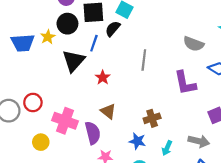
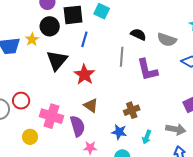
black semicircle: (113, 29) -> (138, 34), moved, turned 77
blue line: (94, 43) -> (84, 39), moved
red star: (103, 77) -> (84, 75), size x1.5
purple L-shape: (185, 83) -> (147, 70), moved

